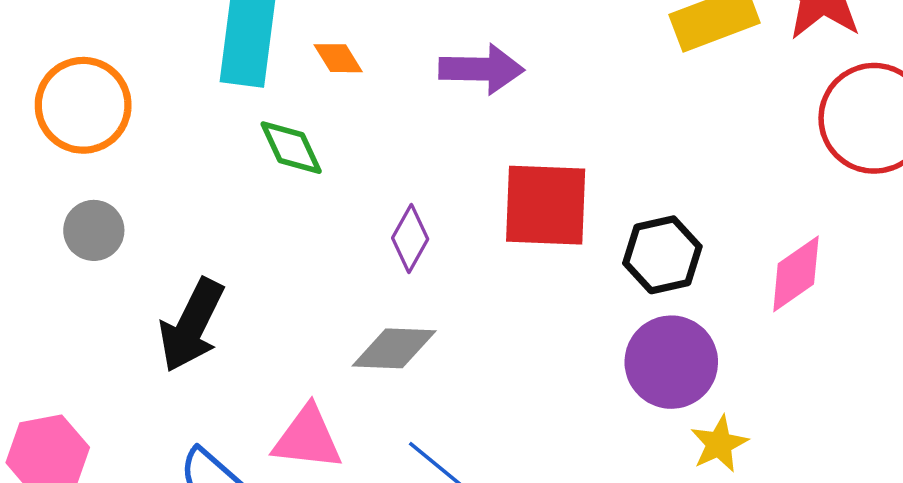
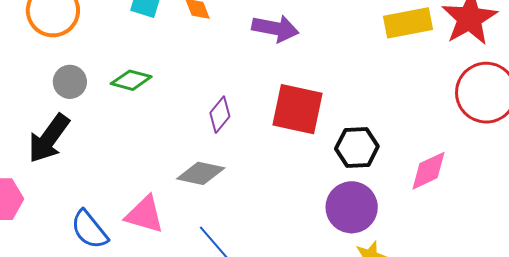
green diamond: (291, 148) -> (131, 80), moved, turned -60
gray circle: (94, 230) -> (70, 82), moved
black arrow: (192, 325) -> (49, 138), moved

